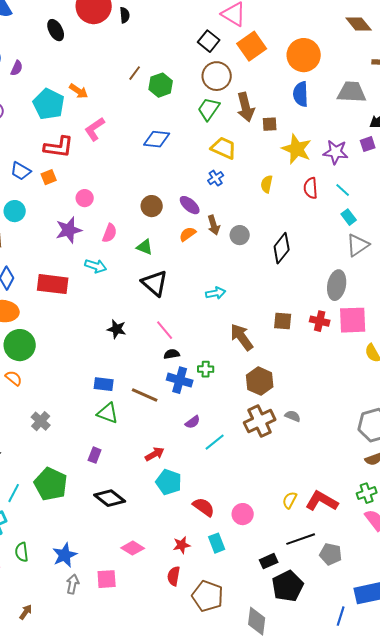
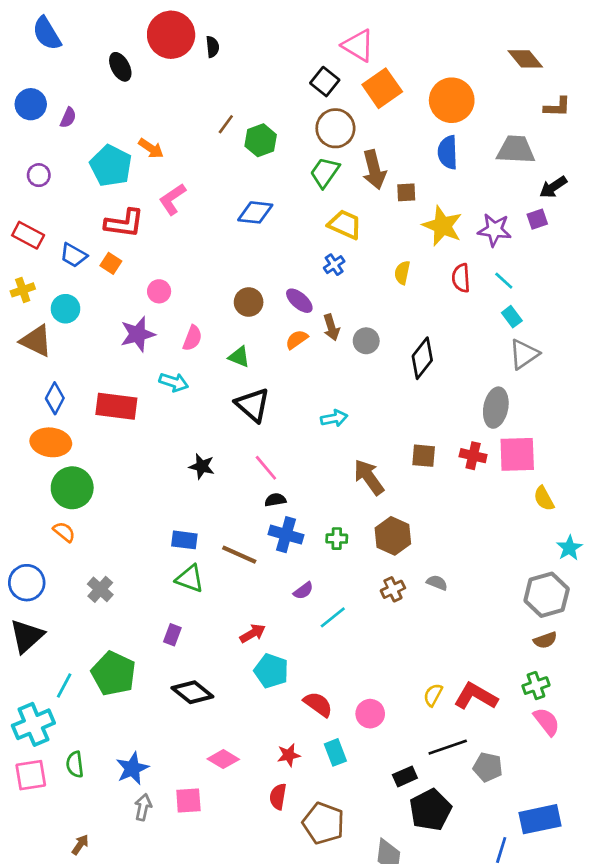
orange square: (49, 177) -> (111, 263), turned -35
green cross: (206, 369) -> (337, 539), moved
brown cross: (260, 421) -> (393, 589), size x0.6

